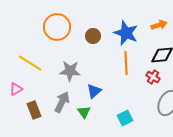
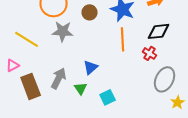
gray star: (70, 71) -> (63, 31), moved
brown rectangle: (34, 110) -> (31, 86), size x1.4
cyan square: (125, 118) -> (108, 97), moved

